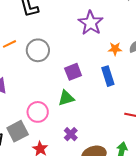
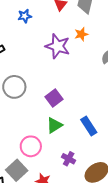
orange star: (115, 49) -> (81, 34), moved
blue rectangle: (108, 76) -> (89, 126), moved

